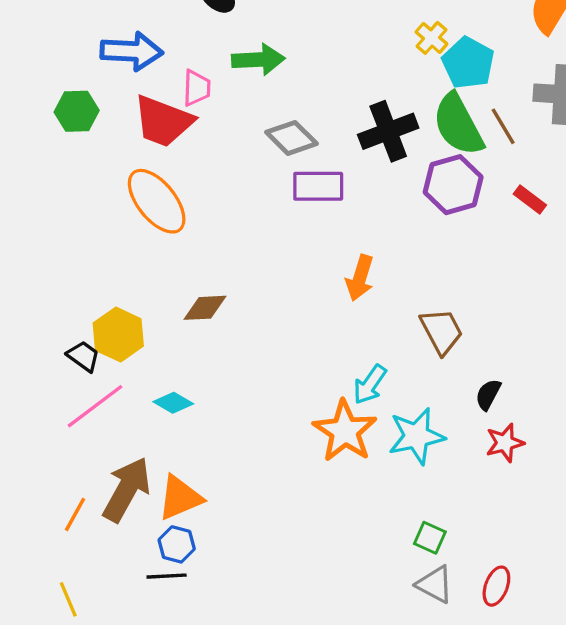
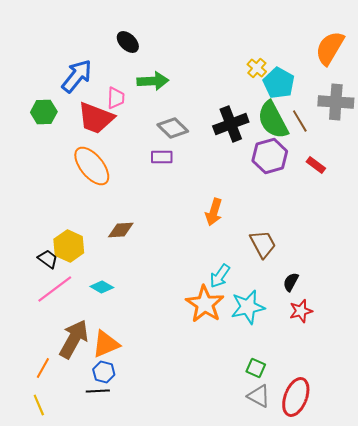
blue arrow: (132, 51) -> (77, 76), turned -54
purple rectangle: (318, 186) -> (162, 157), moved, size x0.7
orange line: (75, 514) -> (43, 368), moved
red ellipse: (496, 586) -> (296, 397), size x1.6

